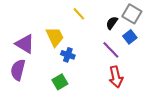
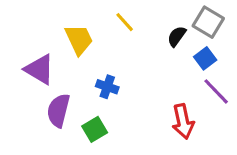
yellow trapezoid: (55, 37) -> (79, 39), moved
purple line: (111, 50) -> (216, 91), moved
purple semicircle: (18, 70) -> (58, 110), moved

